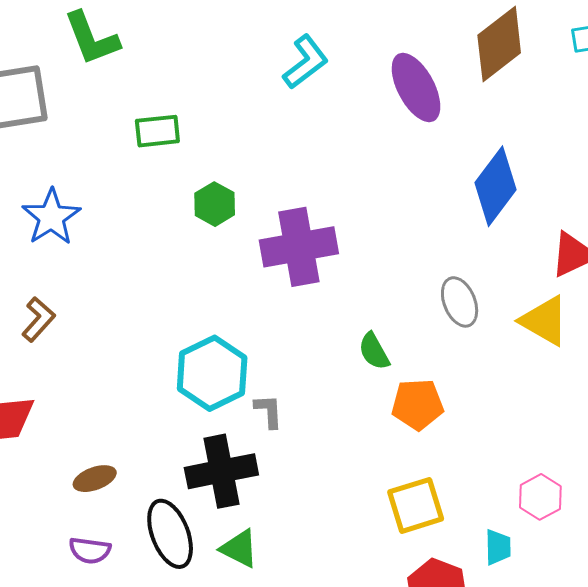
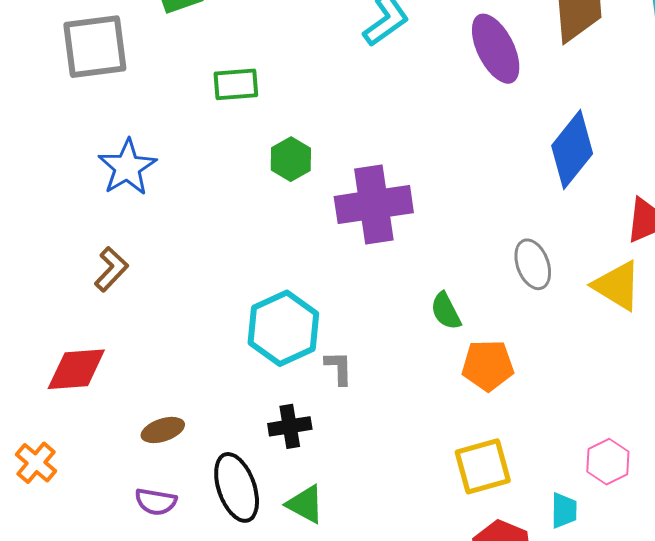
black cross: (221, 471) -> (290, 426), size x0.6

